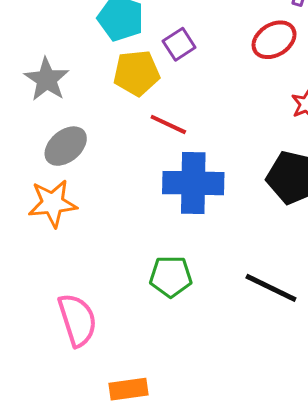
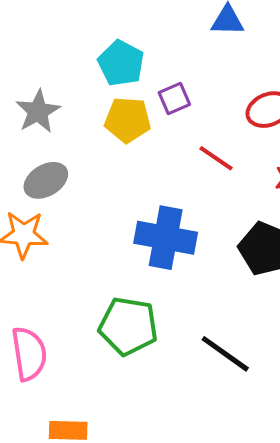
red line: (168, 124) -> (216, 158), moved
green pentagon: (171, 276) -> (128, 326), size x1.4

